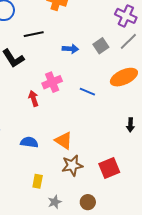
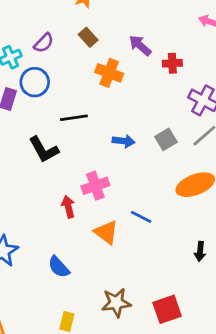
blue line: (87, 92) -> (141, 217), moved
orange triangle: (64, 141) -> (106, 232), moved
blue semicircle: (29, 142) -> (59, 267), turned -144

